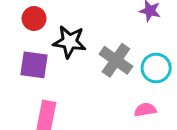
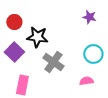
gray cross: (116, 60) -> (53, 62), moved
purple square: (34, 65) -> (14, 52), turned 36

